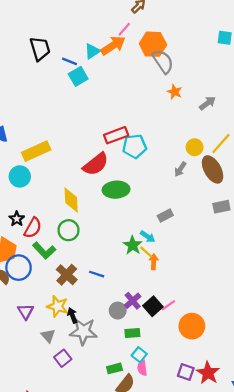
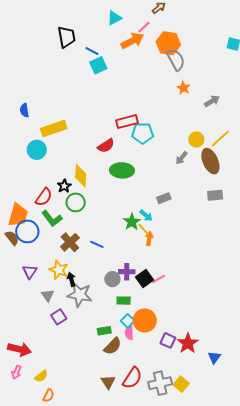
cyan triangle: (92, 51) -> (114, 18), moved
red semicircle: (96, 164) -> (106, 146), size x0.7
black star: (17, 219) -> (64, 186), moved
purple cross: (133, 301) -> (127, 272), turned 35
orange circle: (192, 326) -> (145, 320), moved

